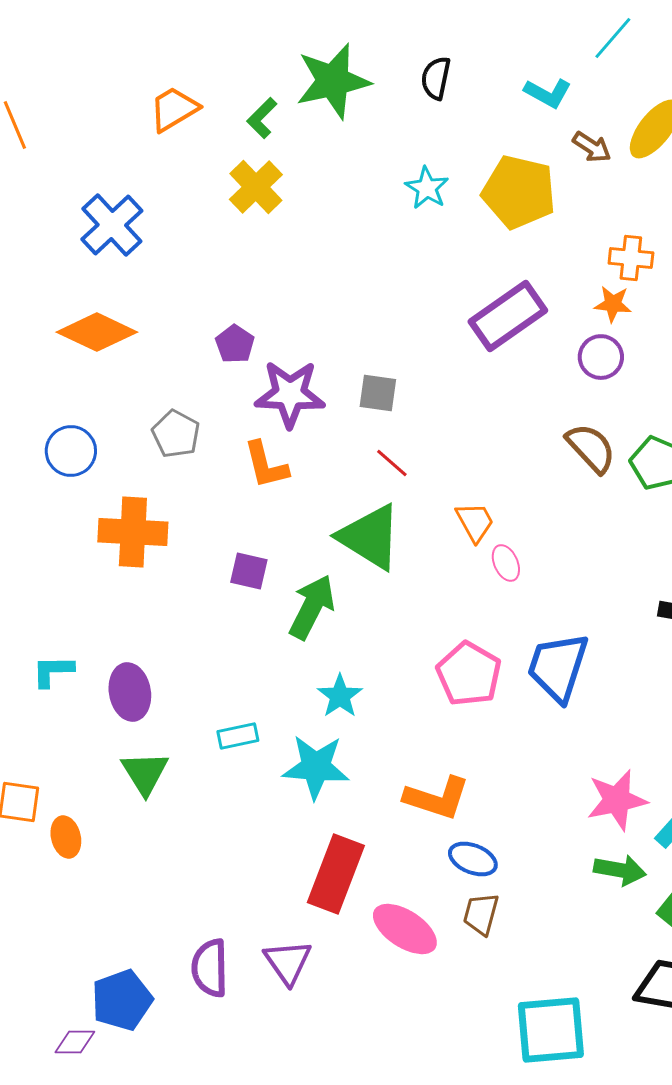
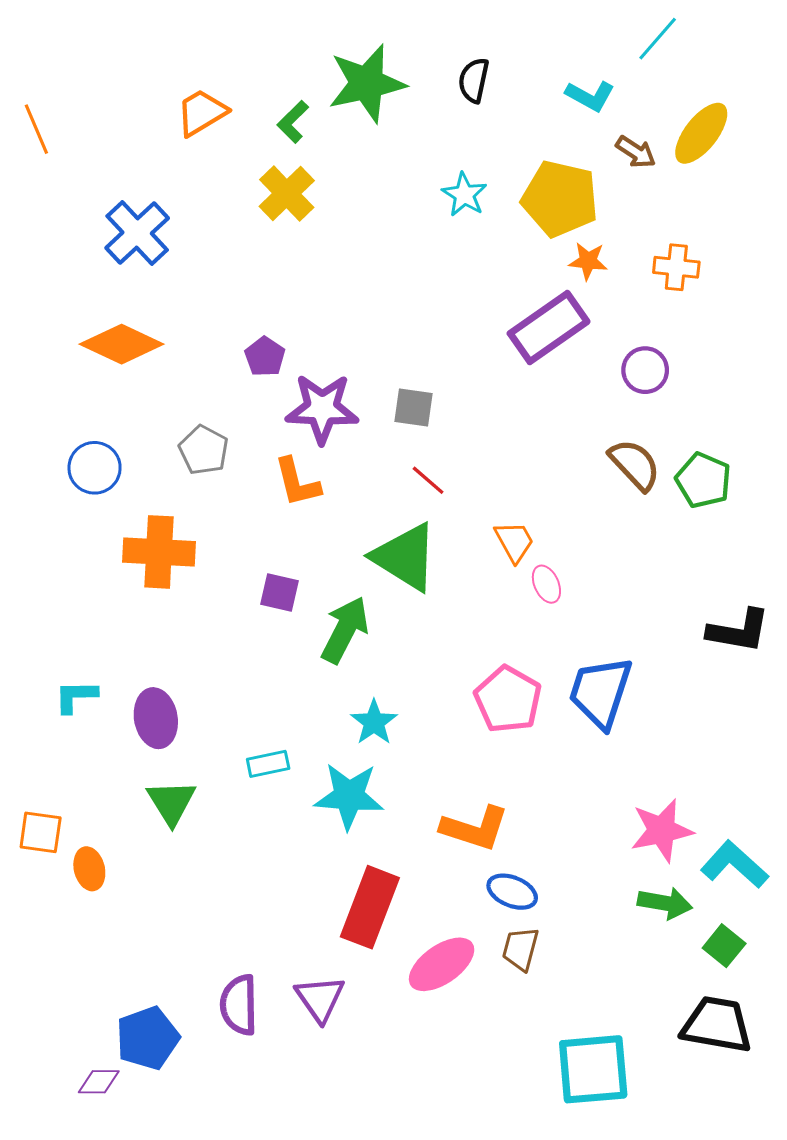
orange star: (613, 304) -> (588, 261), moved
pink ellipse: (405, 929) -> (442, 964), turned -68

